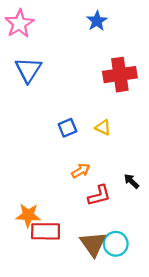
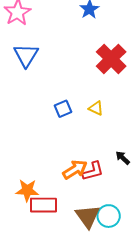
red cross: (120, 75) -> (111, 59), turned -36
orange arrow: (81, 171) -> (75, 170), moved, size x1.4

